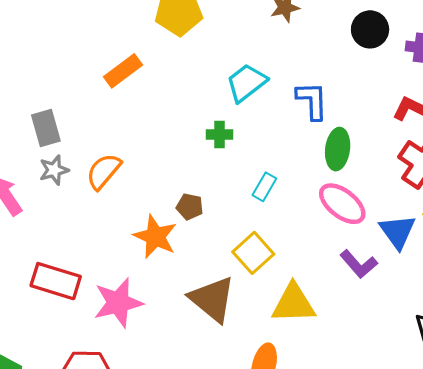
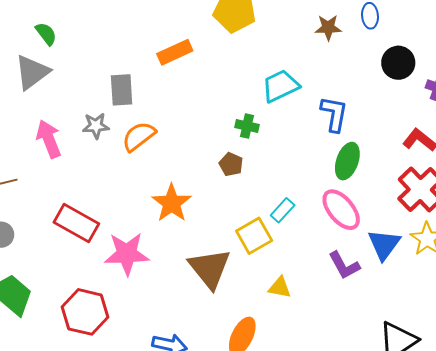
gray rectangle: (46, 128) -> (122, 90), moved
cyan rectangle: (264, 187) -> (283, 210), moved
brown pentagon: (190, 207) -> (231, 164), moved
yellow triangle: (294, 303) -> (280, 287), size x0.6

